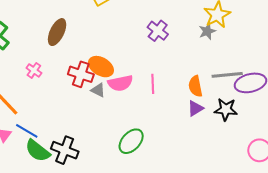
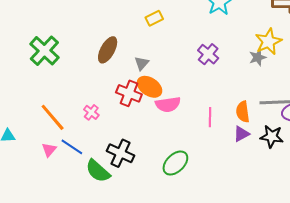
pink cross: (34, 70) -> (91, 112), moved
pink line: (153, 84) -> (210, 117), moved
gray triangle: (98, 90) -> (142, 63), moved, turned 42
black cross: (65, 150) -> (121, 153), moved
green semicircle: (38, 151) -> (98, 171), moved

